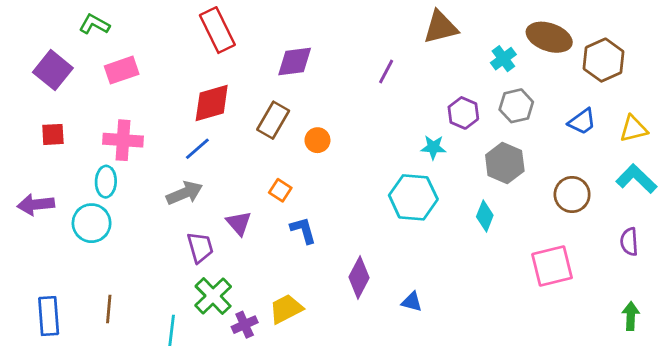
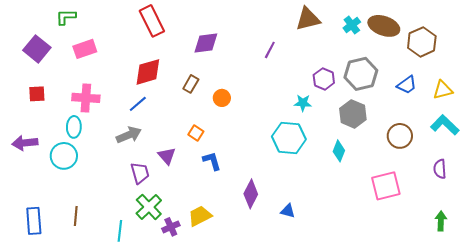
green L-shape: (94, 24) -> (66, 17), turned -30
cyan cross: (503, 59) -> (352, 25), moved
gray hexagon: (516, 106) -> (361, 74), size x1.4
brown rectangle: (273, 120) -> (191, 84), size x0.7

